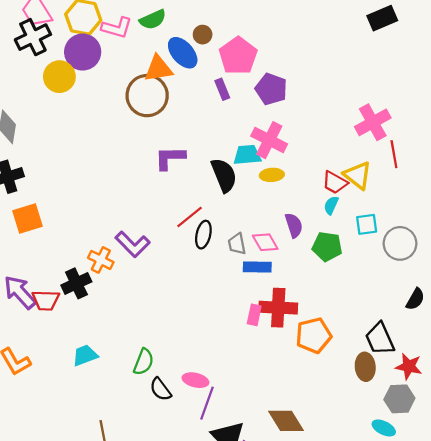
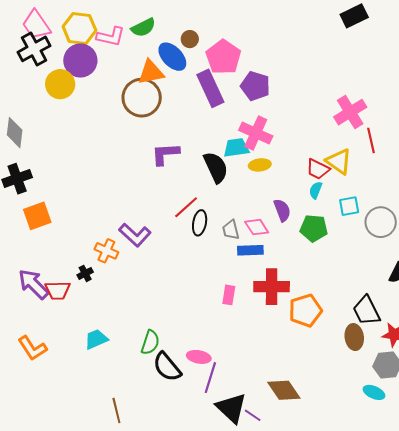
purple rectangle: (222, 89) -> (210, 88), size x1.8
black cross: (76, 283) -> (85, 273), size x0.6
pink rectangle: (254, 315) -> (229, 295), moved
black semicircle: (160, 389) -> (167, 367), size x1.4

